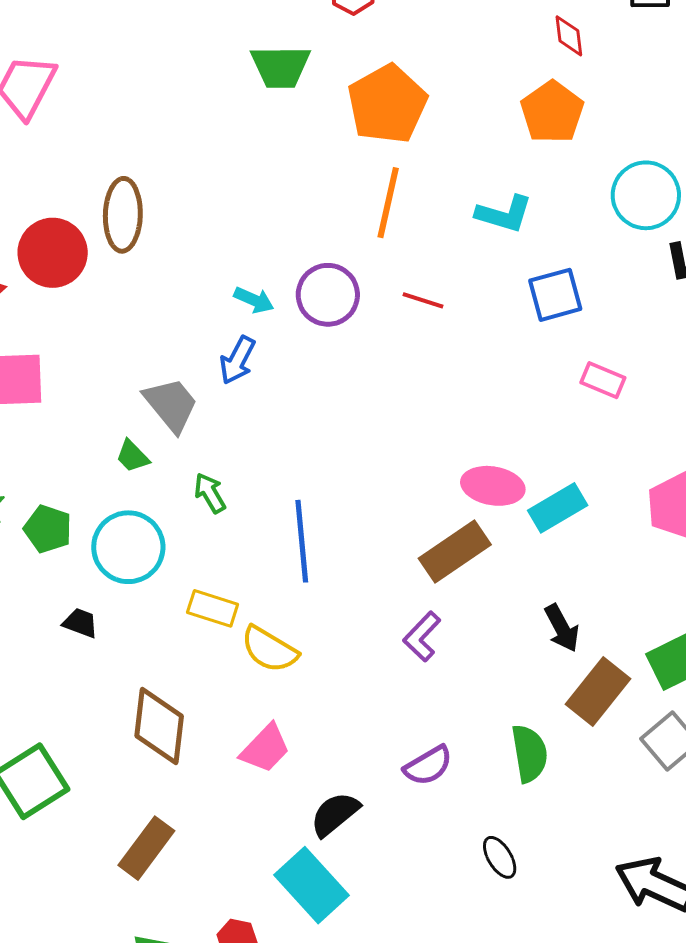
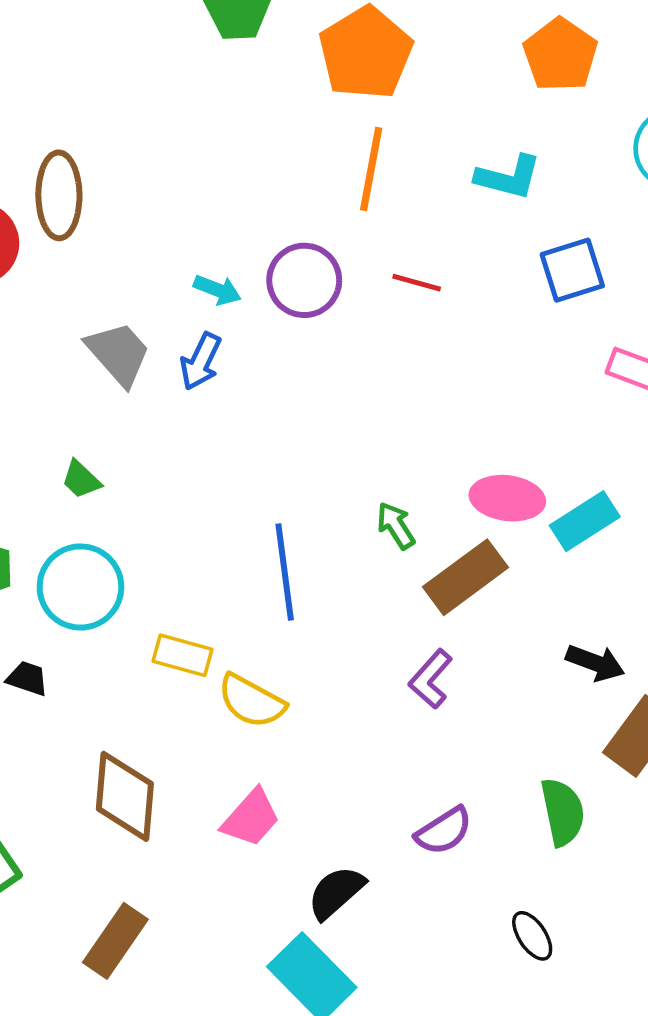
gray trapezoid: (171, 405) -> (118, 353), moved
green arrow: (210, 493) -> (396, 526), moved
black arrow: (562, 628) -> (595, 663), turned -39

